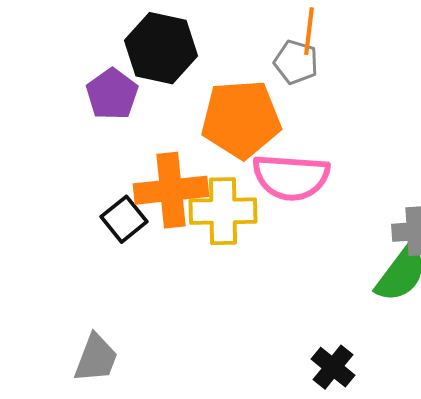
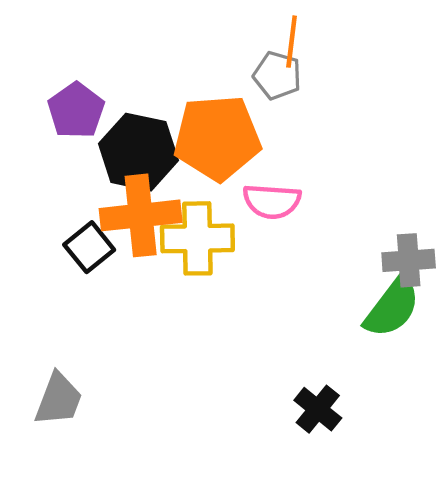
black hexagon: (161, 48) -> (138, 152), moved
pink semicircle: (291, 177) -> (272, 201), size x0.7

